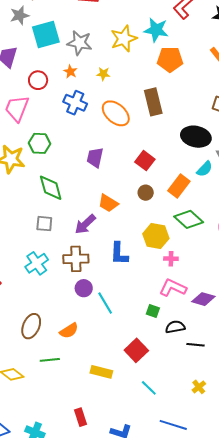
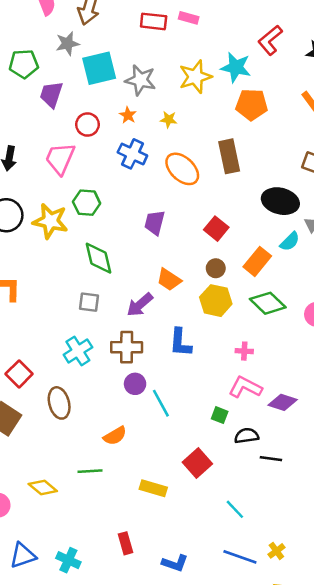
yellow hexagon: (156, 236) -> (216, 301), moved
brown ellipse: (31, 326) -> (59, 403), moved, turned -40
yellow cross: (199, 387) -> (276, 551), moved
cyan line: (149, 388) -> (235, 509), moved

